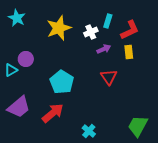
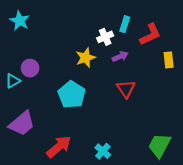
yellow star: (59, 28) -> (85, 58), moved, size x0.7
yellow rectangle: (129, 52) -> (169, 60), moved
red arrow: (53, 113) -> (59, 147), moved

